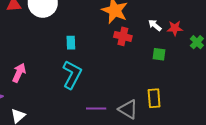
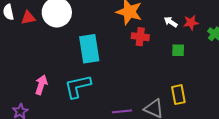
cyan rectangle: (71, 43) -> (89, 49), size x2.0
cyan L-shape: (72, 75) -> (78, 86), moved, turned -124

